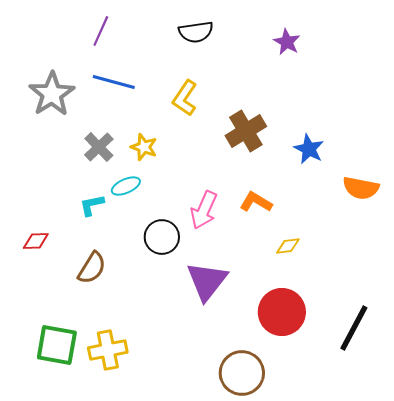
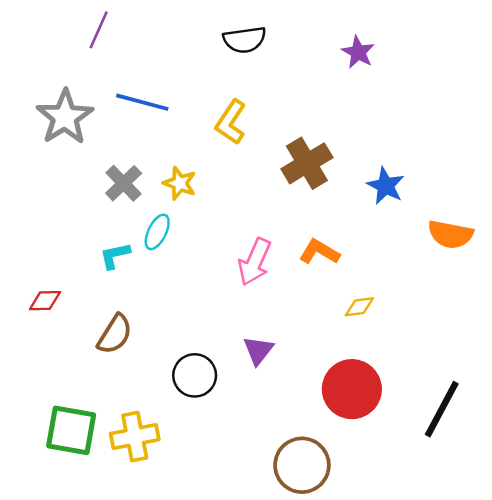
purple line: (101, 31) -> (99, 30), moved
cyan ellipse: (126, 186) -> (157, 232), turned -40
black circle: (162, 237) -> (195, 375), moved
purple triangle: (207, 281) -> (258, 350), size x0.6

